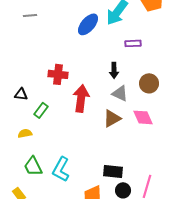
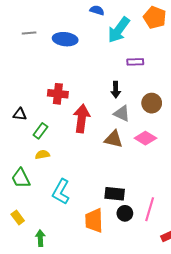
blue ellipse: (88, 24) -> (65, 39), moved, turned 55
pink diamond: (143, 117) -> (145, 138), turned -35
brown triangle: (112, 118) -> (114, 139), turned 42
yellow semicircle: (25, 133) -> (42, 155), moved
green trapezoid: (33, 166) -> (21, 178), moved

